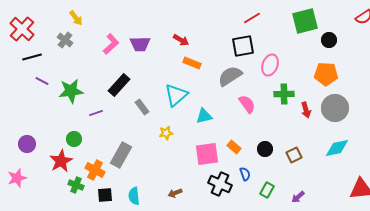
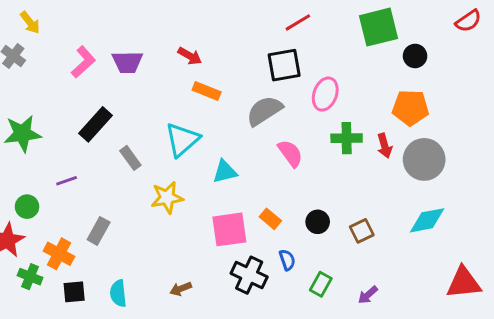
red arrow: (306, 110) -> (385, 146), moved
purple line: (96, 113) -> (67, 181), moved
yellow star: (166, 133) -> (167, 197), size x1.5
gray rectangle: (121, 155) -> (99, 231), size x0.7

